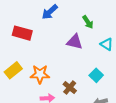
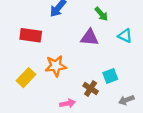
orange star: (40, 74) -> (56, 66), moved
cyan square: (96, 75) -> (110, 76), moved, turned 32

